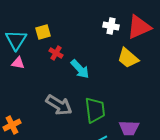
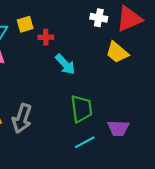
red cross: (56, 53) -> (46, 37), moved, turned -32
gray arrow: (59, 105) -> (22, 118), moved, turned 76

